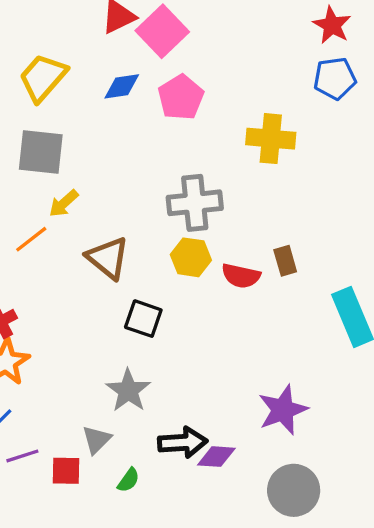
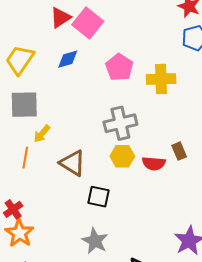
pink pentagon: (181, 97) -> (119, 67), moved
orange line: (31, 239) -> (25, 158), turned -35

